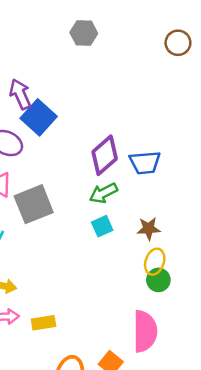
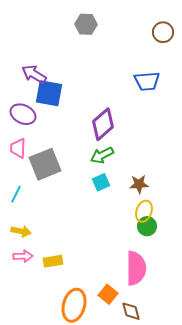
purple arrow: (20, 94) -> (34, 74), turned -35
blue square: (39, 117) -> (49, 93), turned -32
blue trapezoid: (145, 163) -> (147, 81), moved

